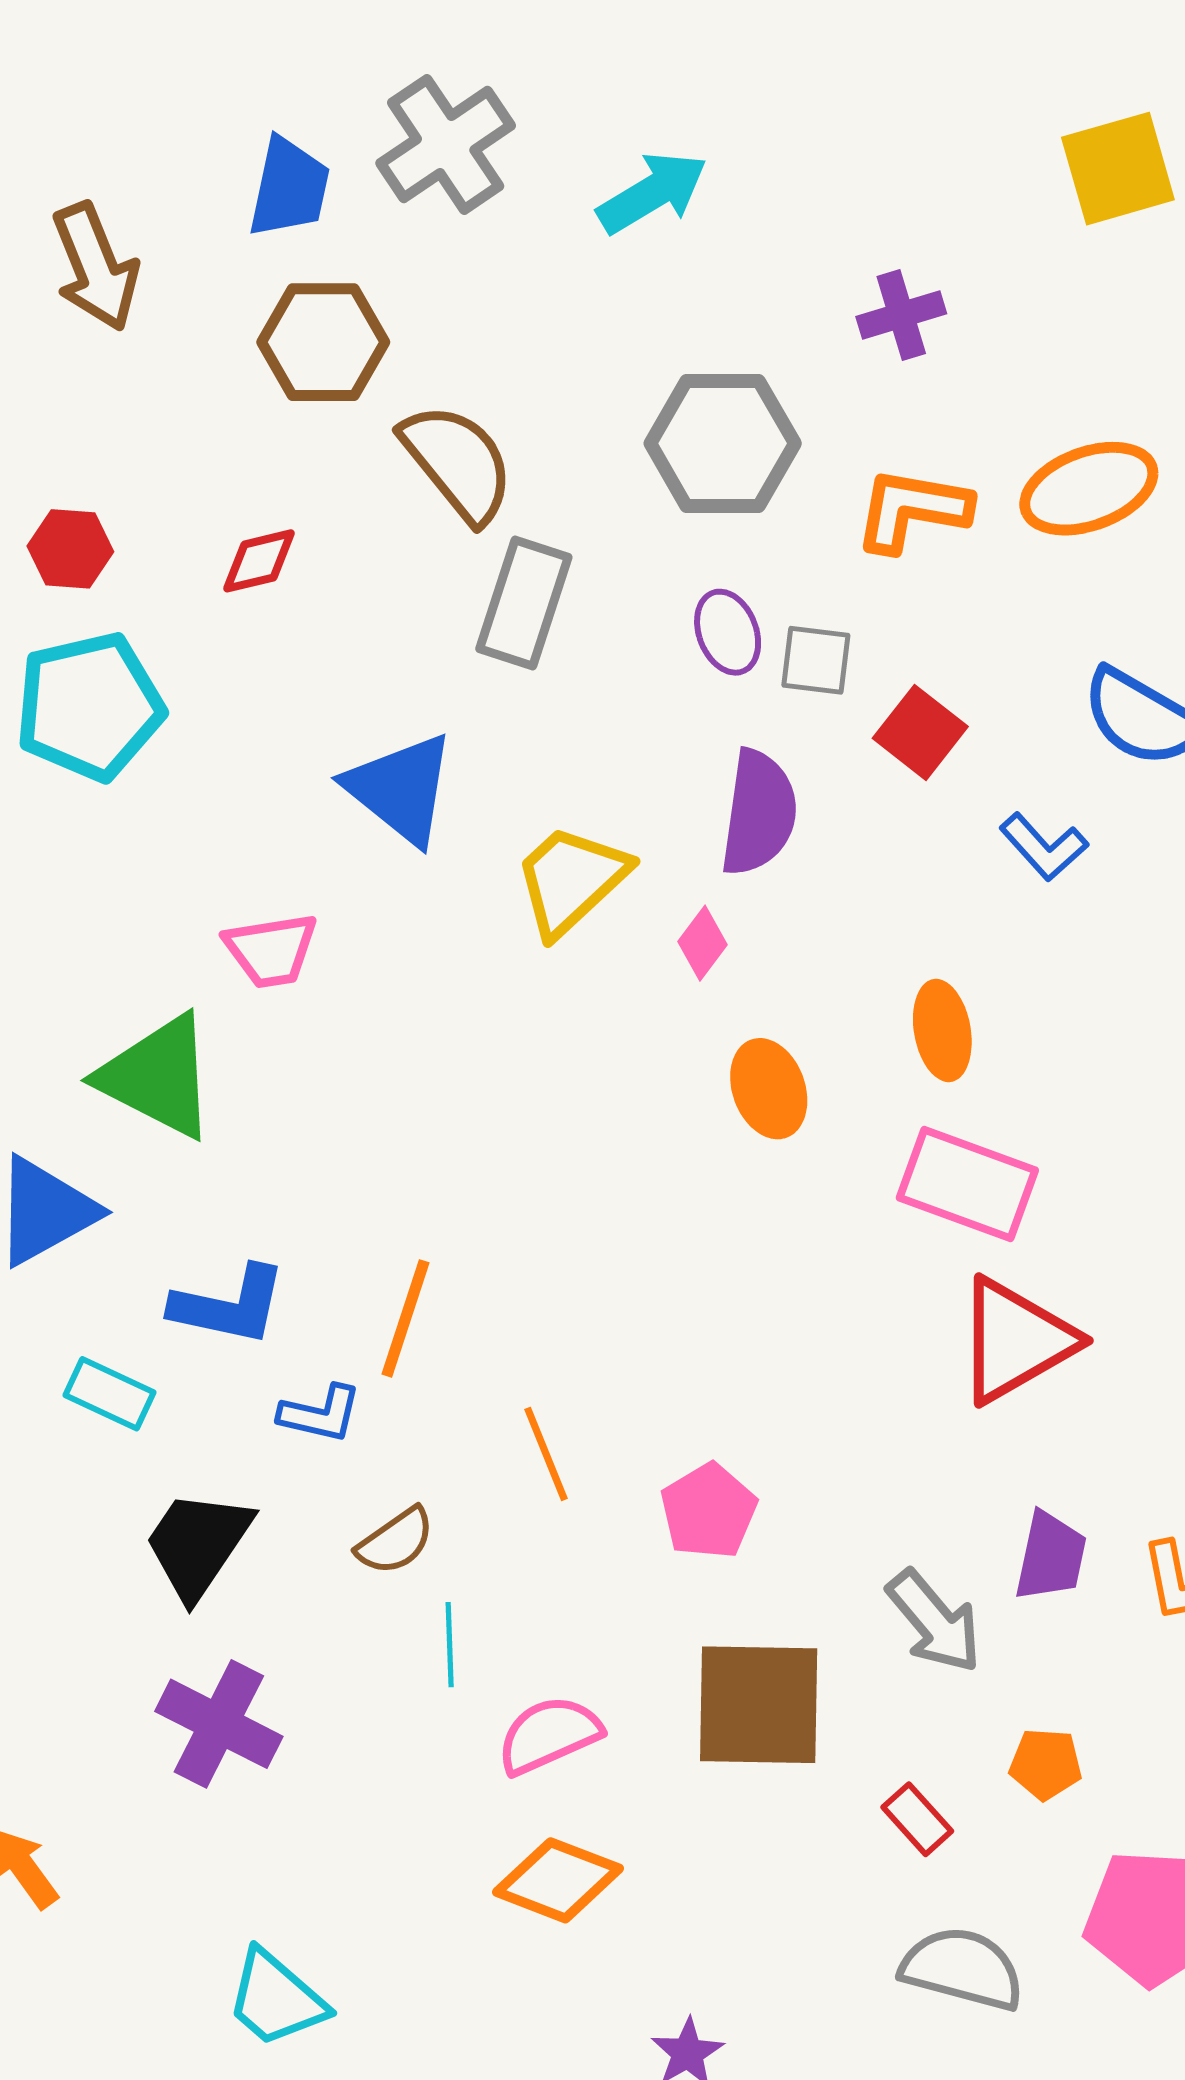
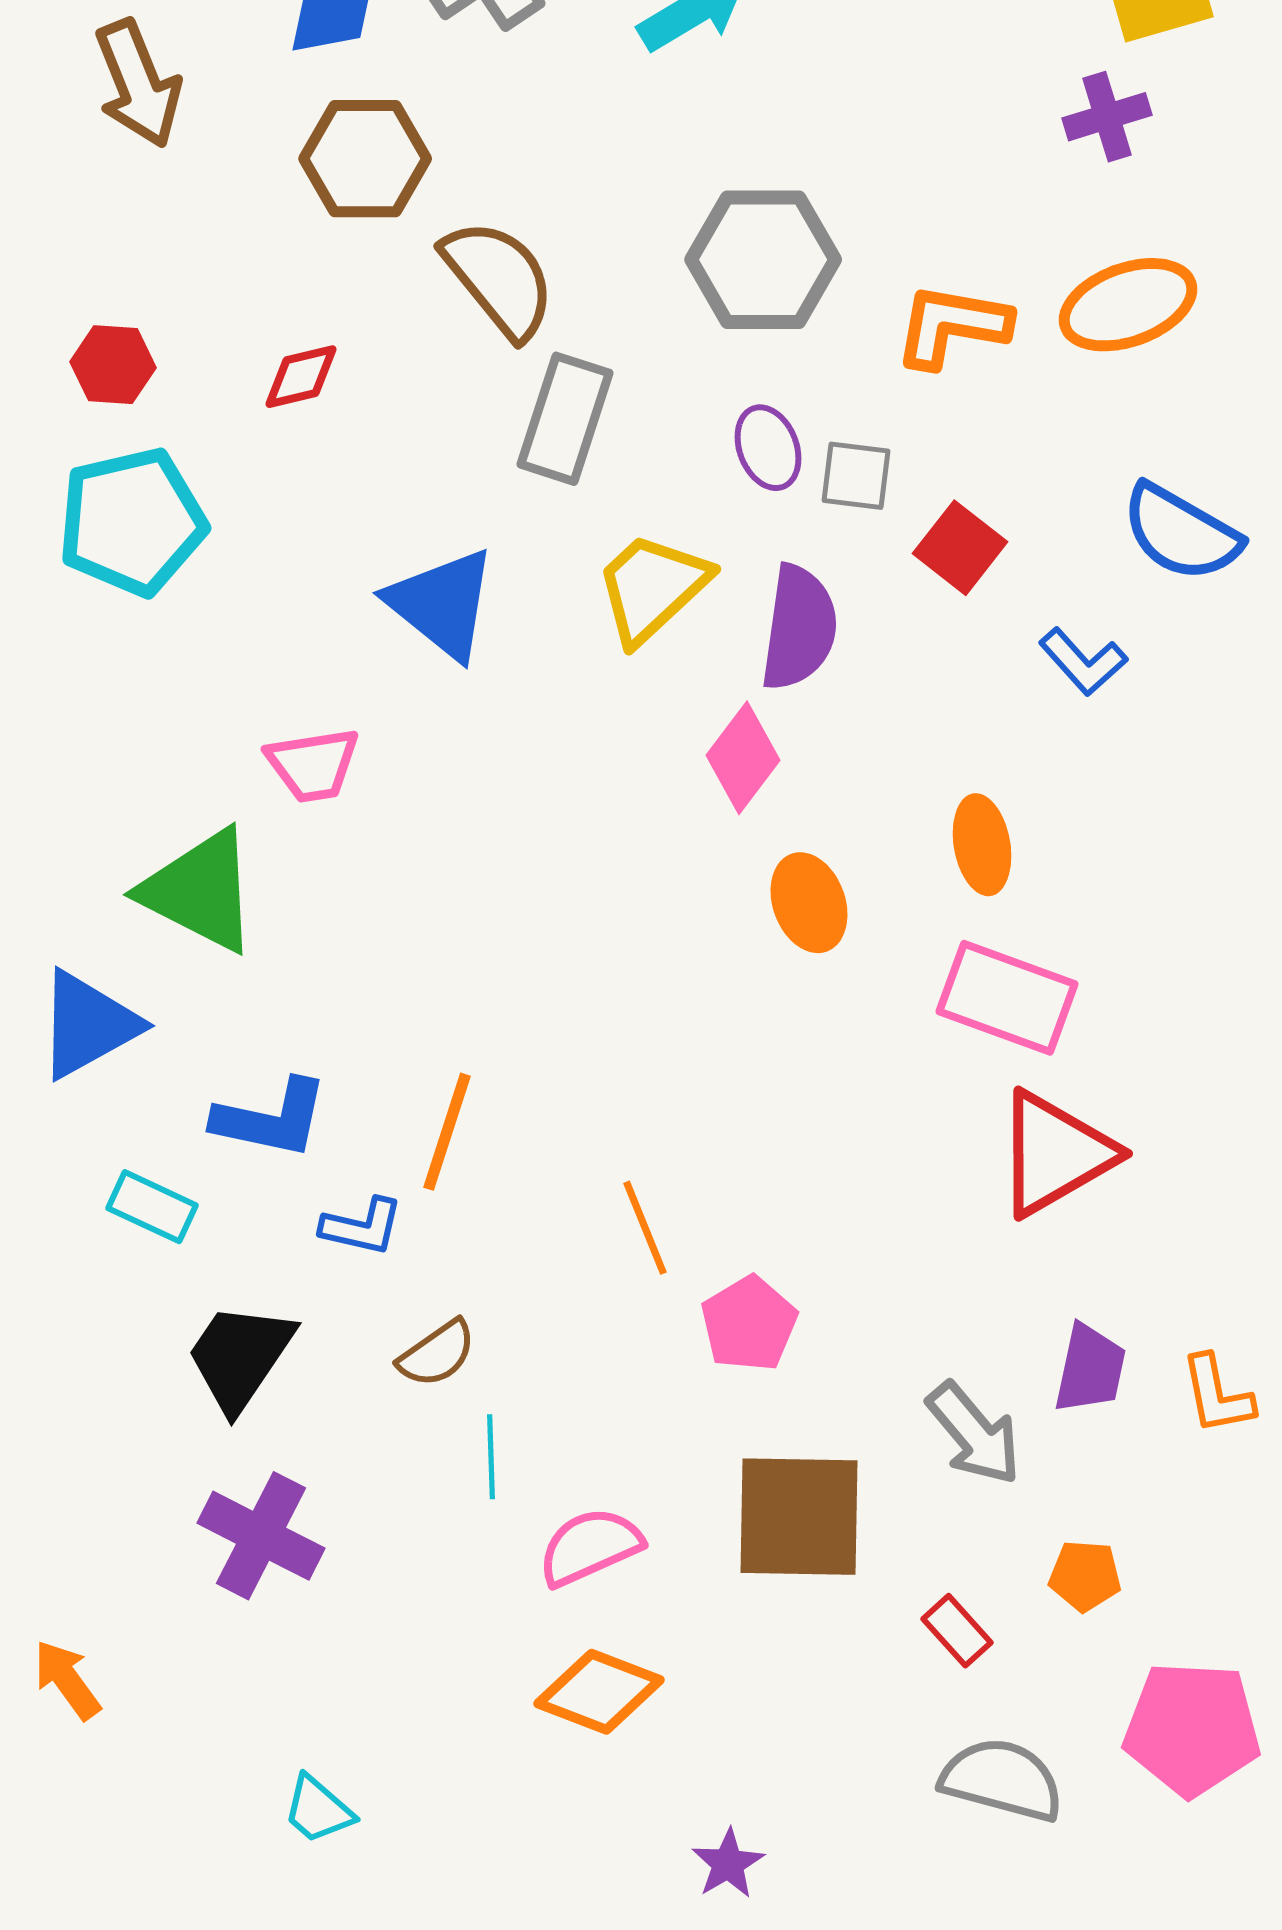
purple cross: (901, 315) -> (1107, 117), moved
yellow trapezoid: (571, 880) -> (652, 588), moved
pink diamond: (703, 943) -> (743, 758), size x1.5
orange line: (546, 1454) -> (645, 1228), moved
cyan trapezoid: (276, 1999) -> (318, 1810), size x0.7

